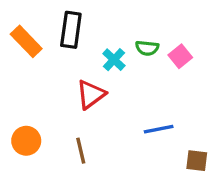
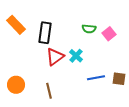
black rectangle: (71, 30) -> (45, 33), moved
cyan cross: (114, 60) -> (76, 56), moved
brown square: (197, 161) -> (119, 79), moved

